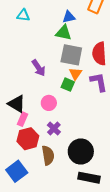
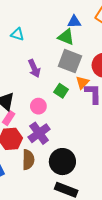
cyan triangle: (23, 15) -> (17, 34), moved
orange triangle: (76, 74) -> (82, 83), moved
purple cross: (54, 129) -> (39, 133), size x1.5

